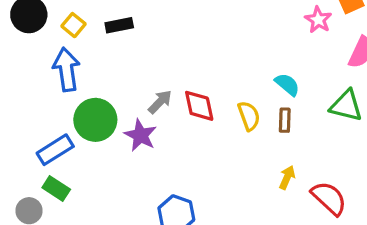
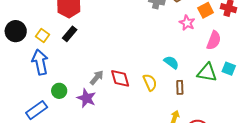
black rectangle: (119, 25) -> (70, 34), turned -35
green circle: (95, 120) -> (59, 91), size x0.6
brown rectangle: (285, 120) -> (180, 87), moved

